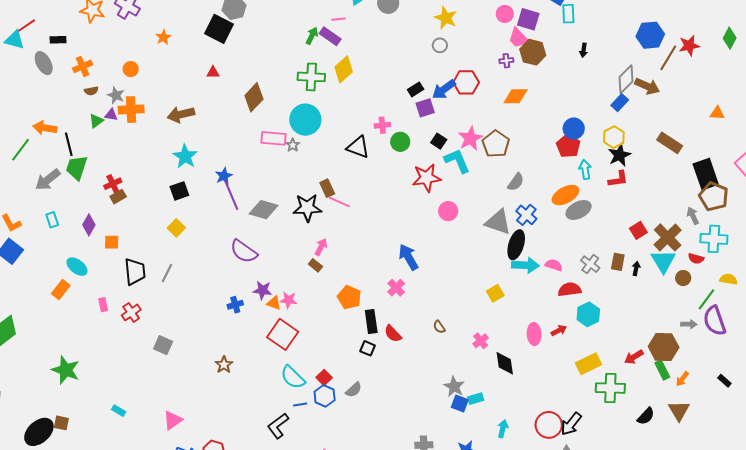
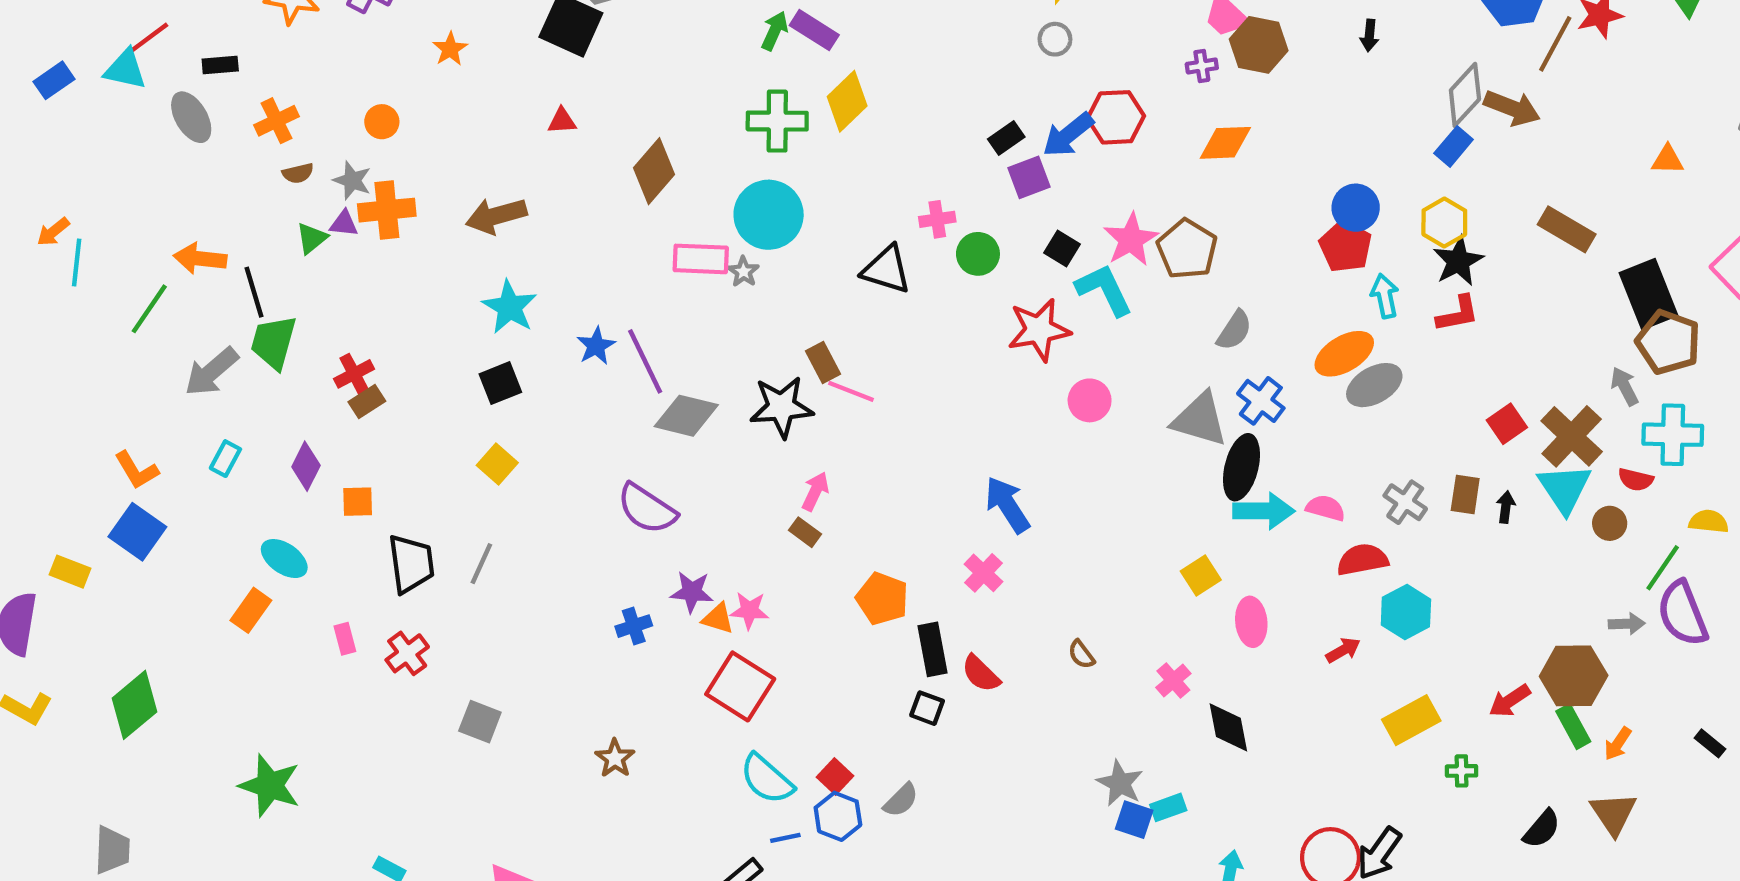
purple line: (231, 195) -> (645, 361), moved
cyan rectangle: (52, 220) -> (225, 459), turned 49
pink ellipse: (534, 334) -> (1251, 622), moved
green cross: (610, 388) -> (1461, 771), size x0.5

